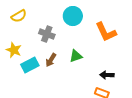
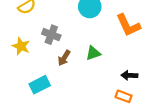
gray cross: (47, 34) -> (51, 35), moved
cyan rectangle: (30, 65) -> (40, 85), moved

